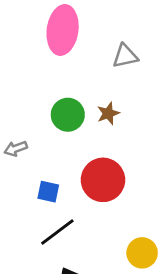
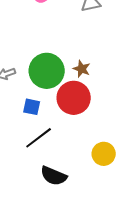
brown star: (108, 113) -> (82, 69), moved, turned -30
green circle: (68, 115) -> (47, 71), moved, size x1.4

